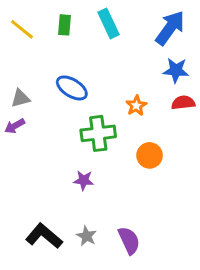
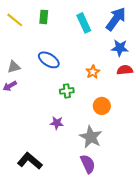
cyan rectangle: (108, 23) -> (84, 23), moved
green cross: (98, 133) -> (67, 91), size x0.6
gray star: (86, 236) -> (91, 137), moved, size x1.6

